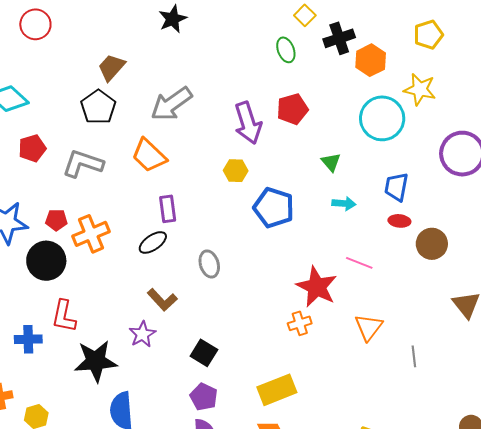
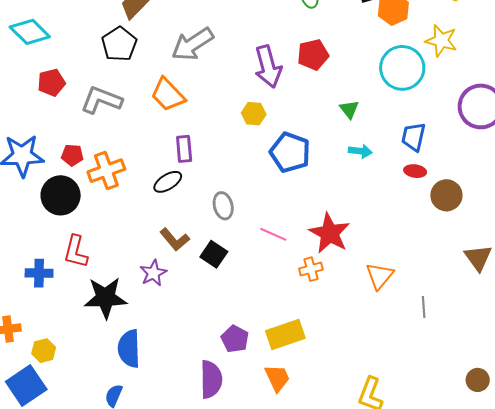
pink line: (359, 263) -> (273, 234), moved
black square: (204, 353) -> (214, 254), moved
purple pentagon: (204, 397) -> (235, 339), moved

